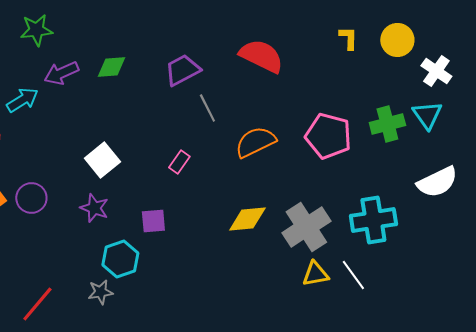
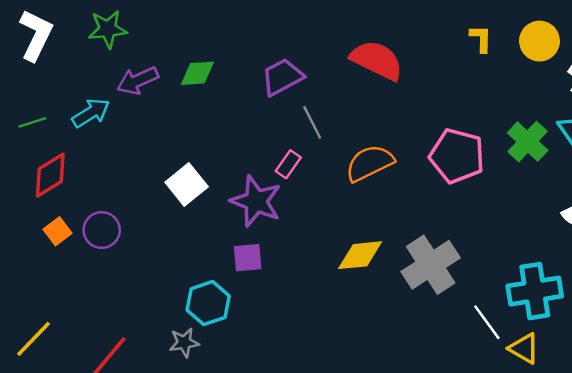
green cross: (387, 124) -> (528, 142), turned -32
pink rectangle: (179, 162) -> (288, 164), moved
purple star: (94, 208) -> (256, 201), moved, size x1.5
cyan cross: (373, 220) -> (535, 291), moved
yellow triangle: (315, 274) -> (524, 348), moved, turned 40

